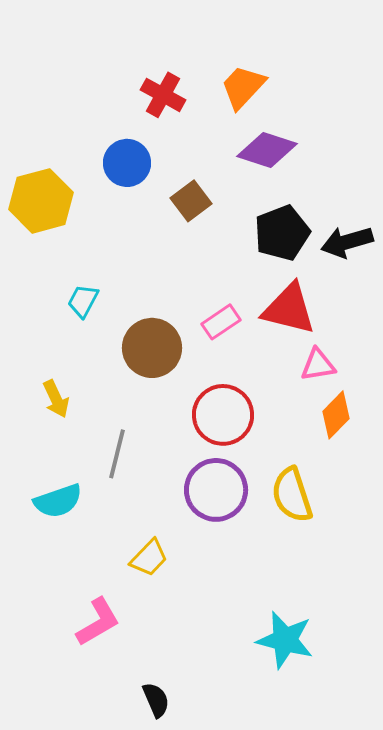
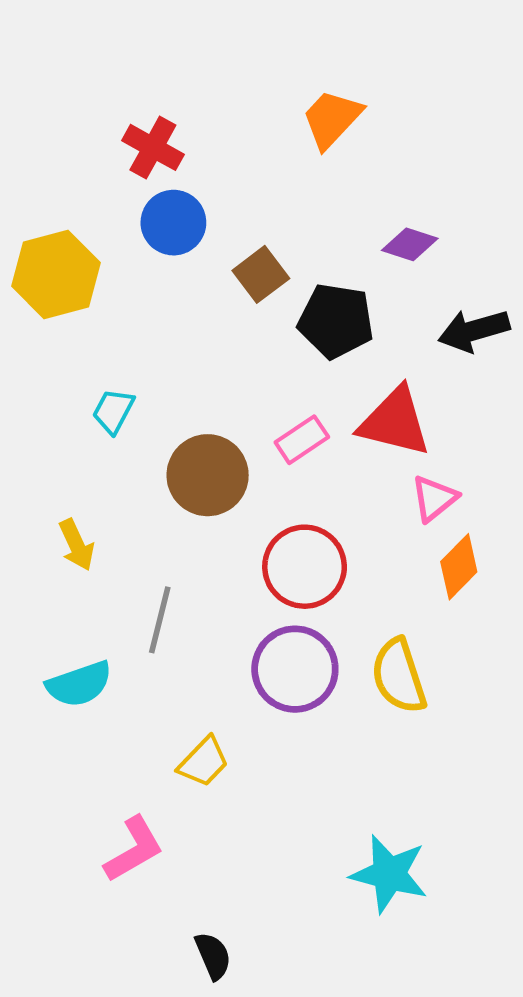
red cross: (163, 95) -> (153, 147), moved
purple diamond: (267, 150) -> (410, 244), moved, size x0.7
black pentagon: (282, 233) -> (336, 321), moved, turned 30
pink triangle: (318, 365) -> (434, 498), turned -30

